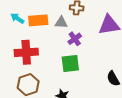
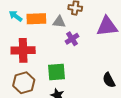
green square: (70, 64) -> (56, 72), moved

